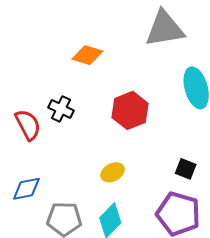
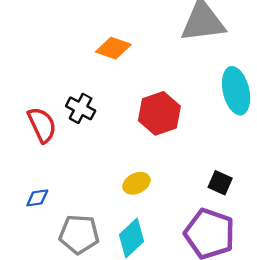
blue diamond: (26, 189) -> (37, 198), size x0.7

